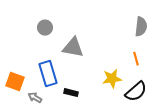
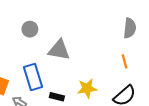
yellow star: (112, 79) -> (87, 88), moved

